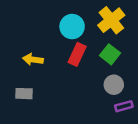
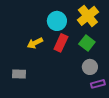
yellow arrow: (33, 59) -> (35, 43), moved, turned -35

